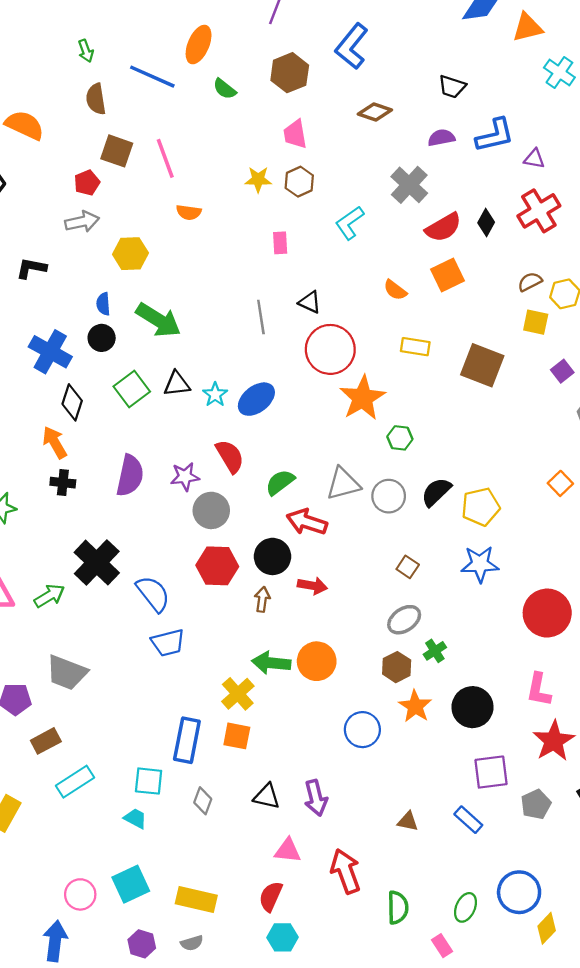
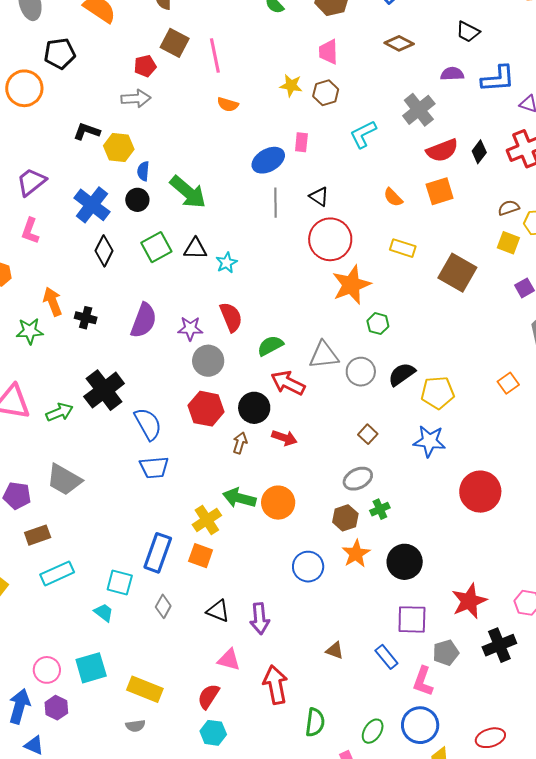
yellow hexagon: (130, 254) -> (119, 147), moved
blue ellipse: (256, 399) -> (268, 160), moved
orange arrow: (55, 442) -> (53, 302), moved
pink L-shape: (539, 690) -> (423, 681), moved
purple hexagon: (142, 944) -> (56, 708), moved

